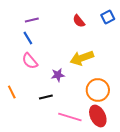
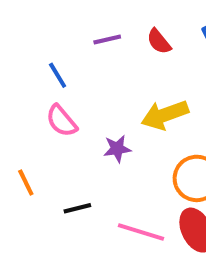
purple line: (32, 20) -> (107, 39), moved
black line: (46, 97) -> (77, 208), moved

